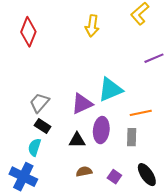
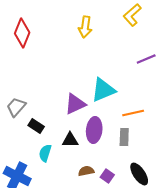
gray trapezoid: (39, 103) -> (16, 107), moved
cyan semicircle: (34, 147) -> (45, 153), moved
brown semicircle: (84, 172) -> (86, 171), moved

